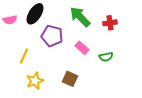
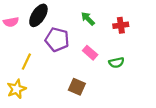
green arrow: (80, 17) -> (88, 19), size x0.6
yellow star: (35, 81) -> (16, 89), moved

